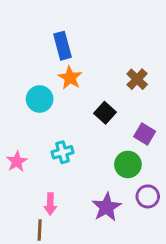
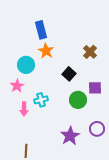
purple square: (145, 134) -> (95, 88), turned -32
pink star: (17, 161) -> (17, 86), moved
green circle: (128, 164) -> (78, 100), moved
pink arrow: (50, 204) -> (24, 109), moved

